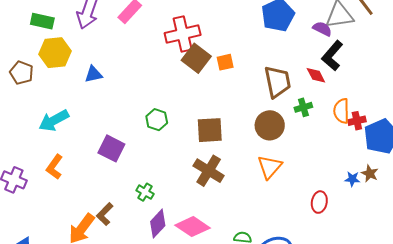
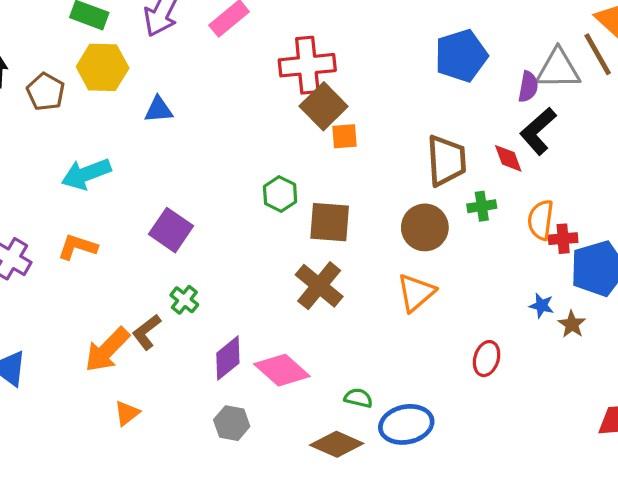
purple semicircle: (322, 29) -> (528, 87), turned 66
orange square: (225, 62) -> (345, 136), moved
green hexagon: (157, 120) -> (280, 194), moved
orange L-shape: (54, 167) -> (77, 247), turned 65
blue star: (352, 179) -> (542, 306), moved
green cross: (145, 192) -> (184, 300), moved

